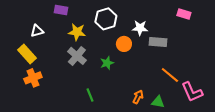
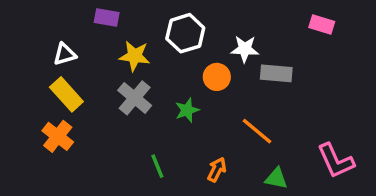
yellow rectangle: (27, 54) -> (66, 94), moved
orange line: (170, 75) -> (257, 131), moved
orange cross: (33, 78) -> (58, 136), turned -30
orange arrow: (138, 97) -> (217, 170), moved

